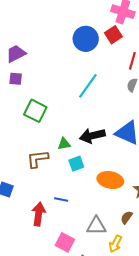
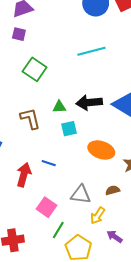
cyan line: (88, 86) -> (91, 51), turned 32
brown L-shape: (38, 159) -> (30, 118), turned 75
brown semicircle: (127, 217) -> (113, 190), turned 32

